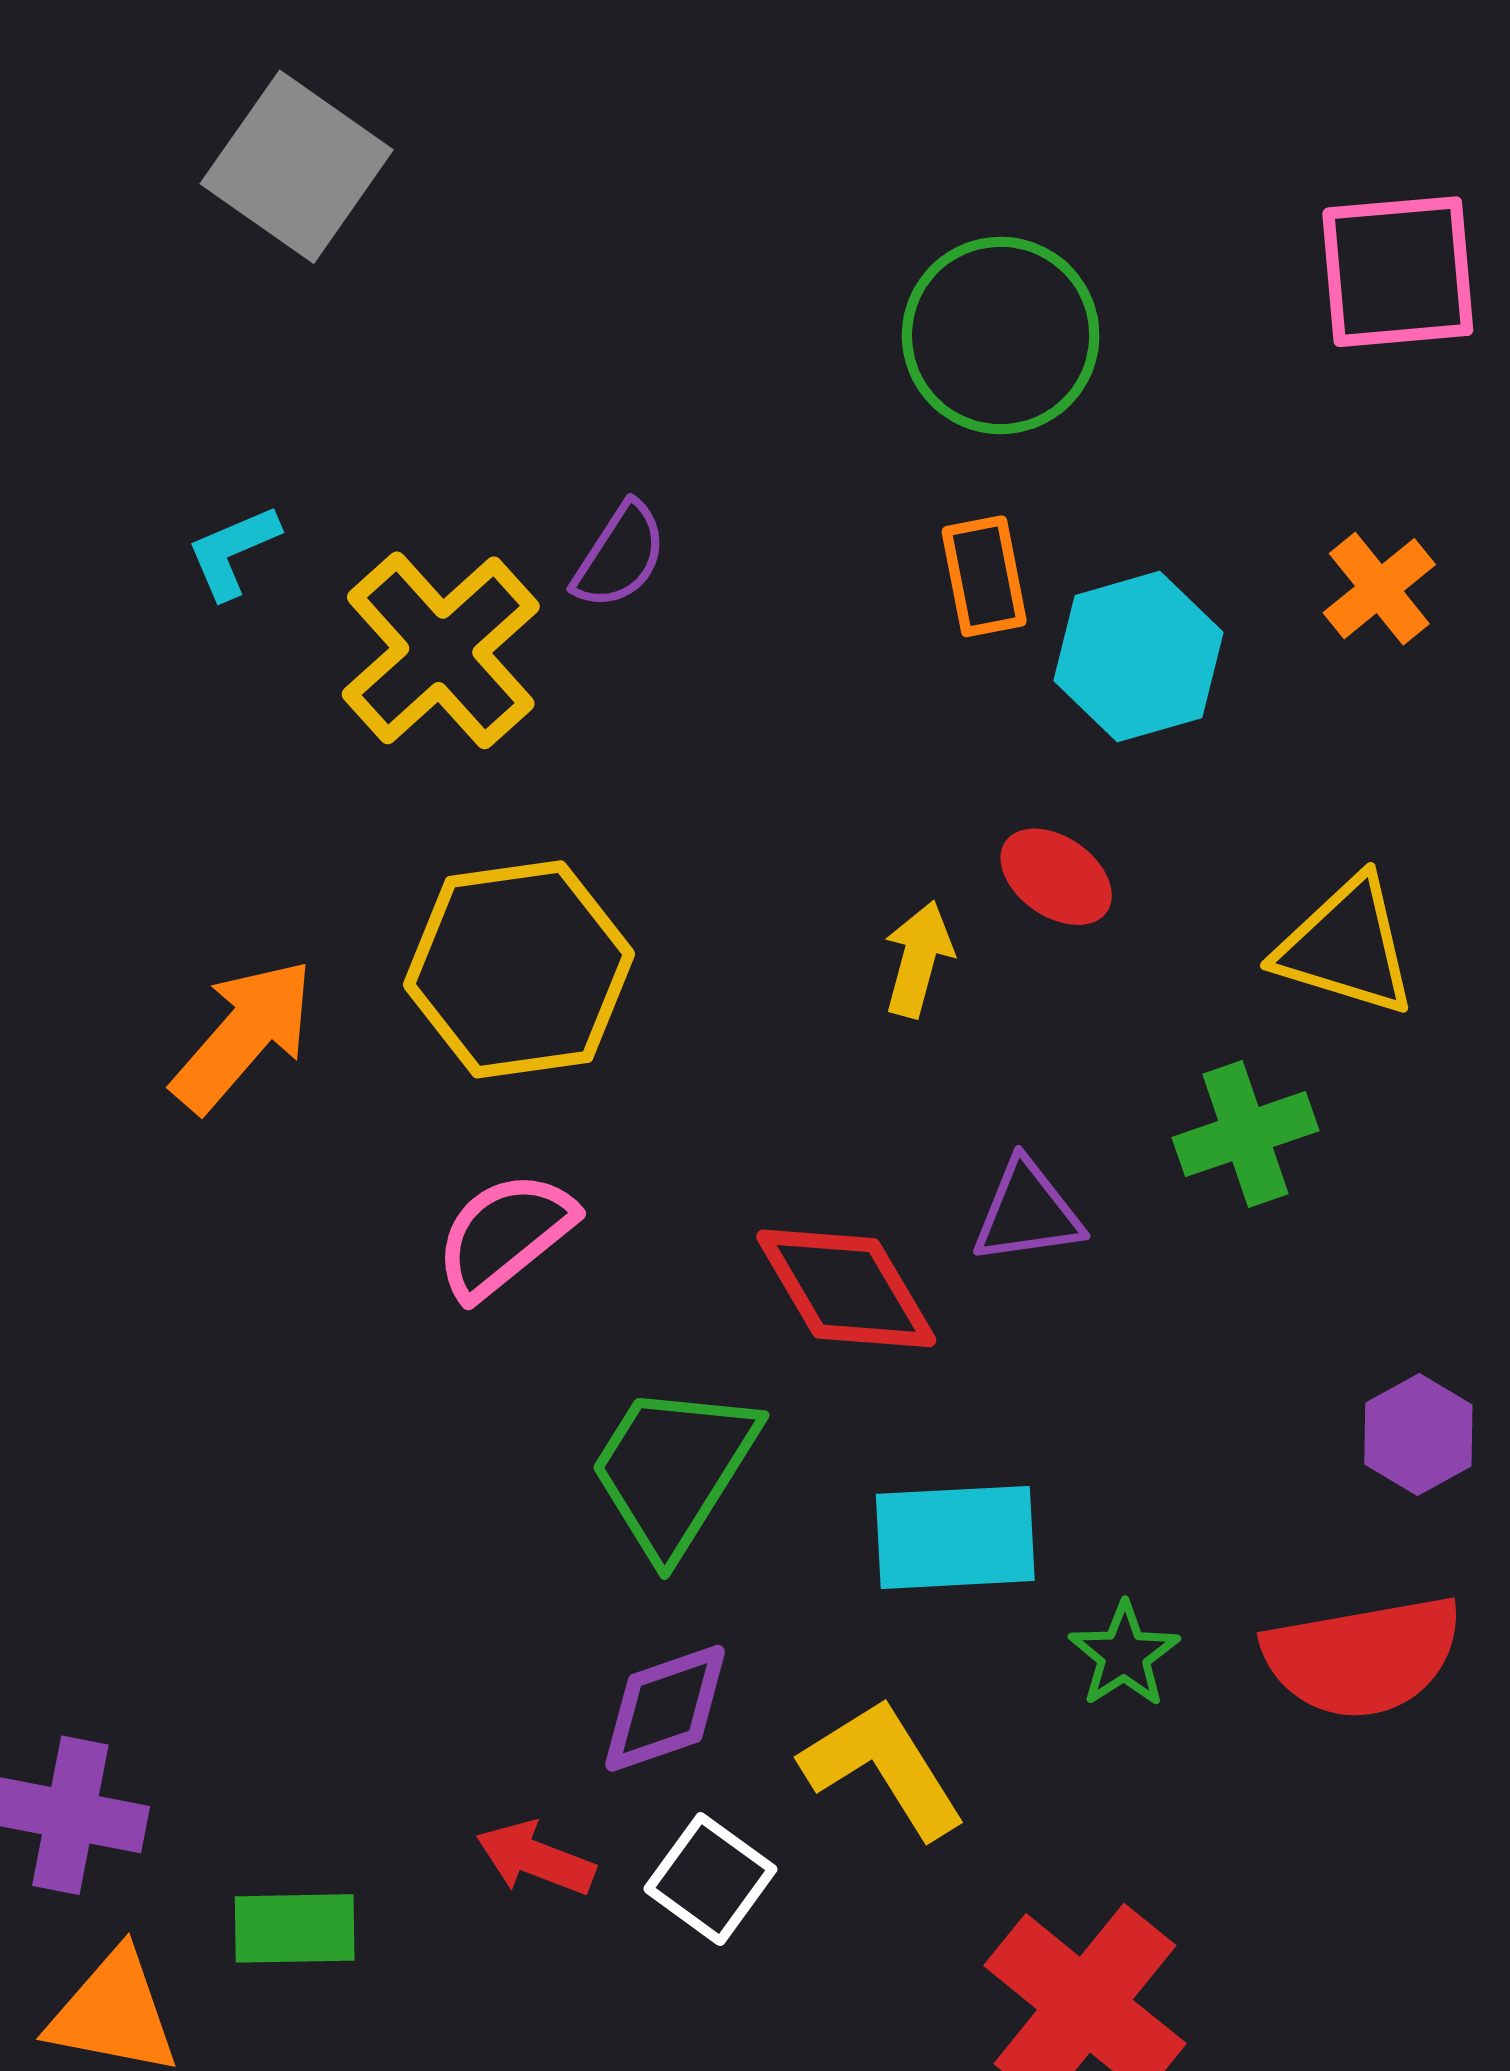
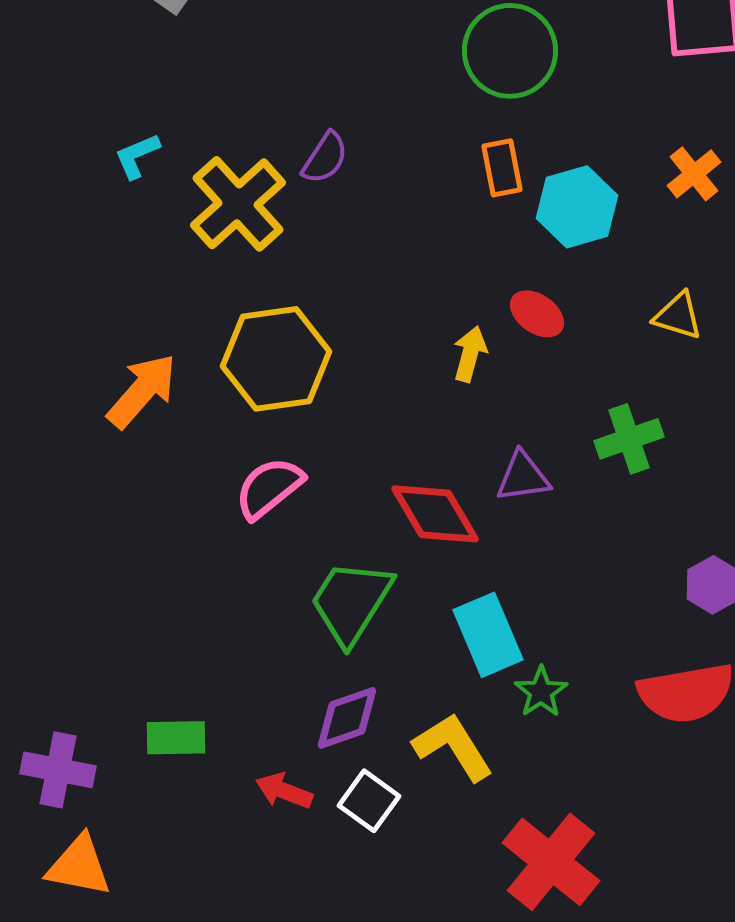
yellow triangle: (1346, 947) -> (678, 316), moved, size x0.7
cyan rectangle: (955, 1537) -> (488, 635), turned 70
green star: (1124, 1655) -> (541, 692), moved
green rectangle: (295, 1928) -> (176, 738), moved

